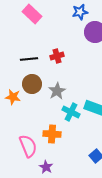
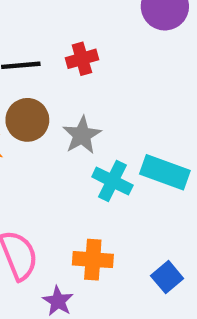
orange cross: (52, 134) -> (93, 260), moved

